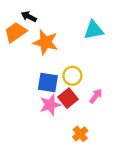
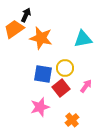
black arrow: (29, 17) -> (26, 15), turned 88
cyan triangle: (94, 30) -> (83, 39), moved
pink star: (50, 105) -> (40, 107), moved

